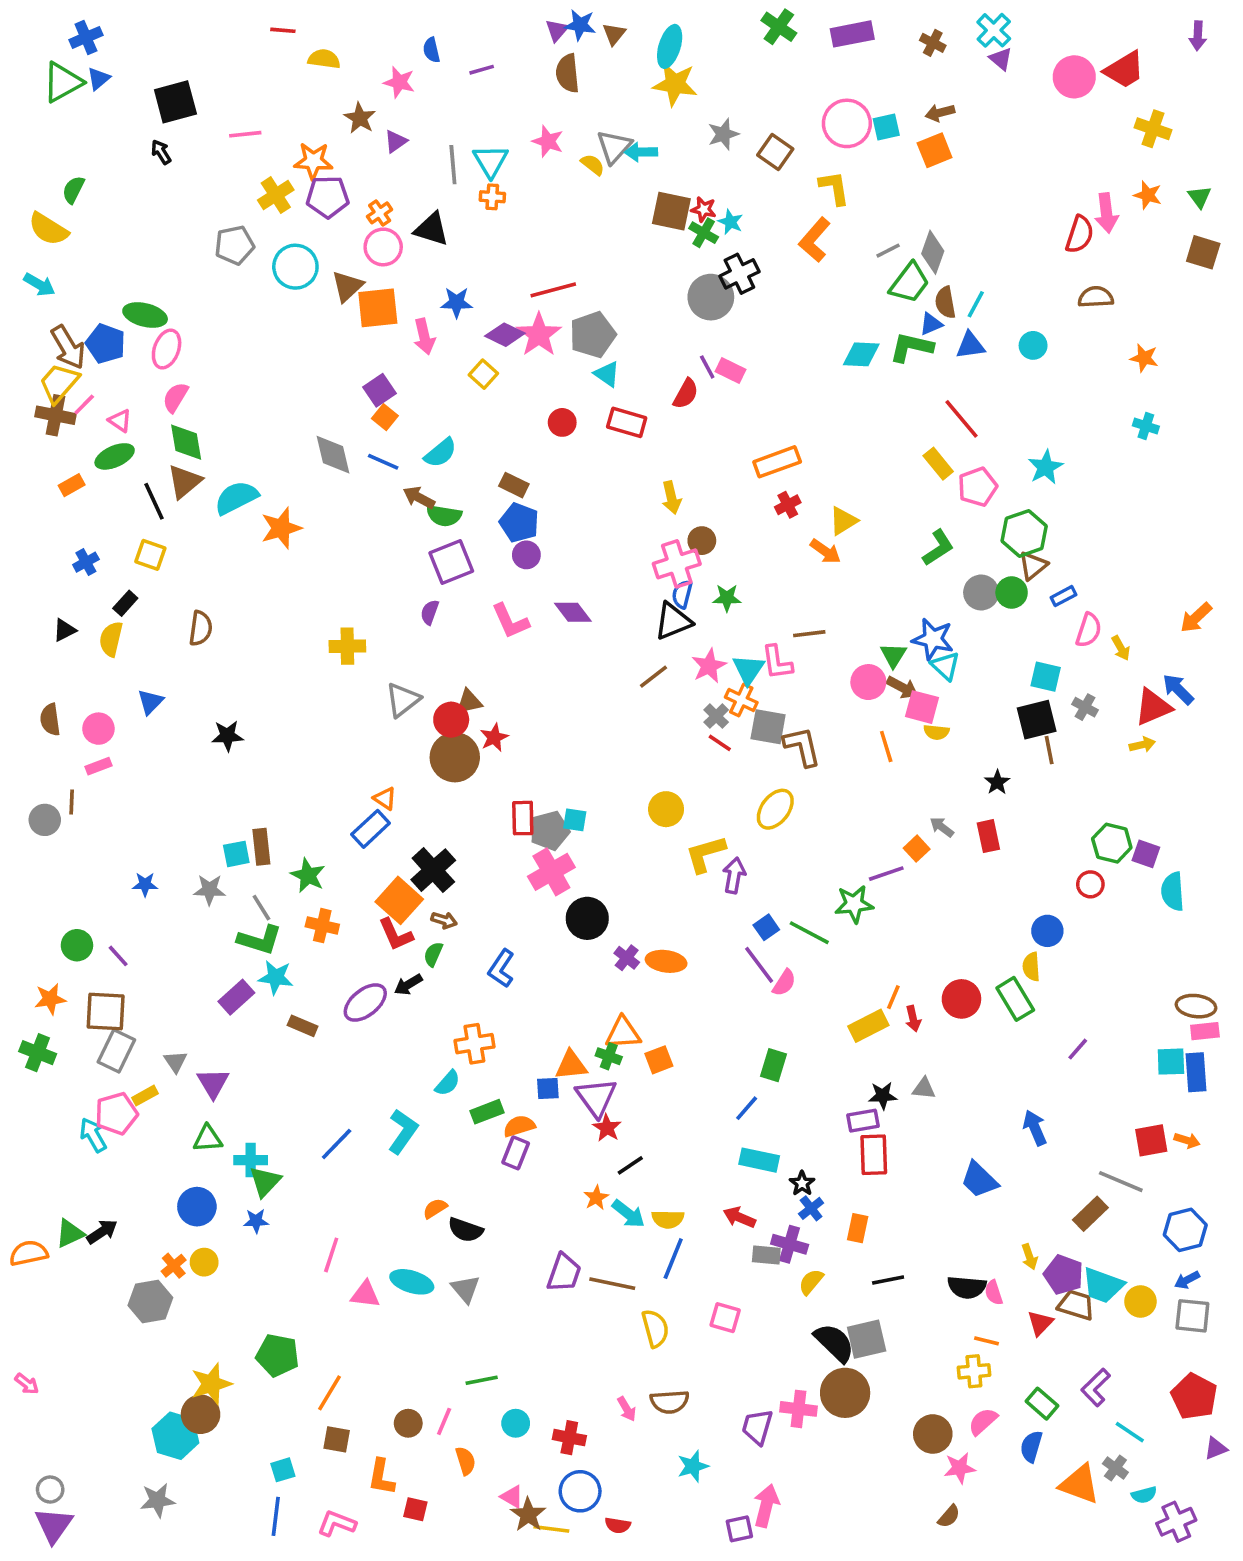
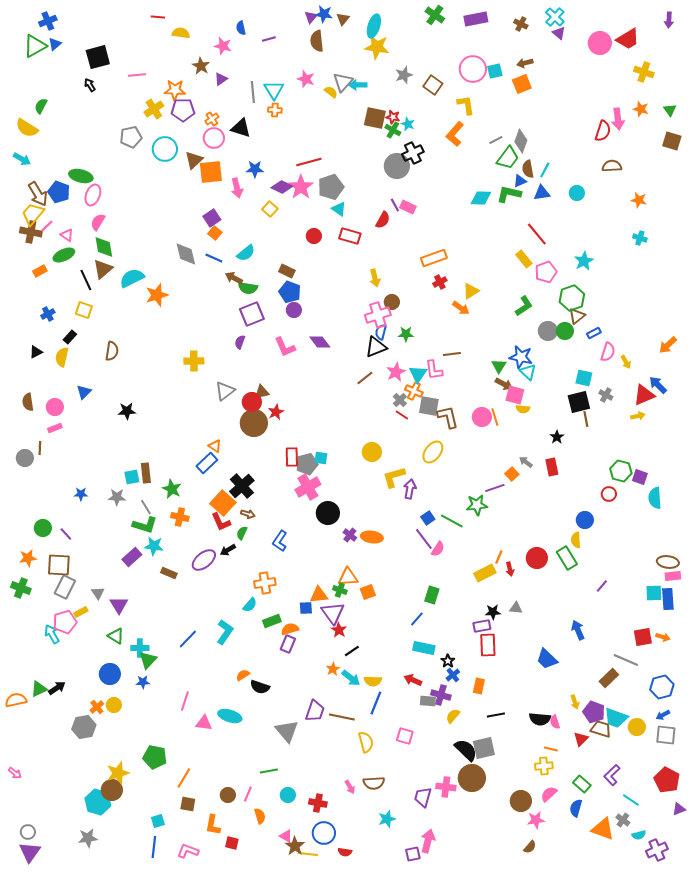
pink circle: (868, 682) -> (482, 417), moved
green triangle: (208, 1139) -> (116, 636), turned 36
gray triangle: (466, 1289) -> (287, 731), moved, size x1.4

